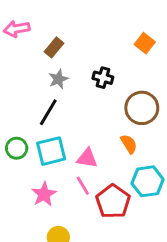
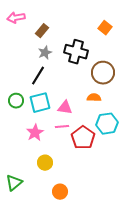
black cross: (103, 78) -> (76, 52), size x1.6
orange semicircle: (129, 144) -> (94, 98), turned -56
pink line: (83, 186) -> (62, 127), turned -64

